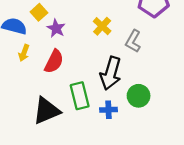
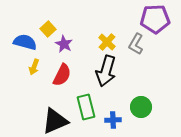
gray L-shape: (133, 41) -> (136, 44), moved
black arrow: (111, 73) -> (106, 71), moved

